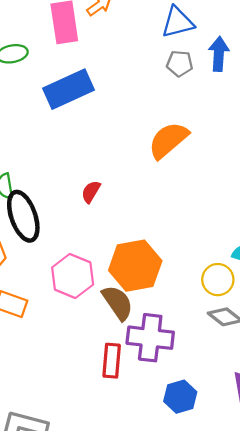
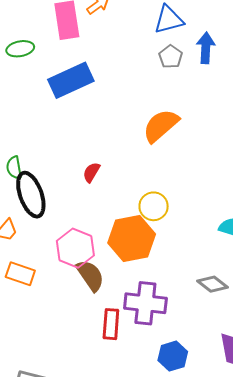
gray pentagon: (180, 63) -> (171, 57), turned 30
yellow circle: (218, 280) -> (154, 206), moved
brown semicircle: (118, 303) -> (90, 275), moved

